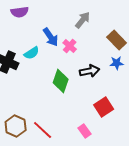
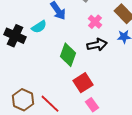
pink cross: (70, 46) -> (95, 22), moved
red square: (104, 107) -> (83, 83), moved

